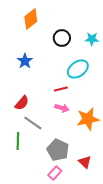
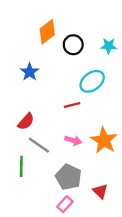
orange diamond: (31, 19) -> (47, 32), moved
pink arrow: (62, 108) -> (73, 140), moved
orange star: (88, 119) -> (104, 140), turned -30

